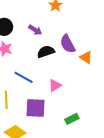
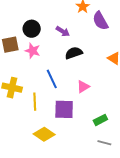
purple semicircle: (68, 44) -> (100, 21), moved
blue line: (24, 77) -> (52, 79), turned 36

